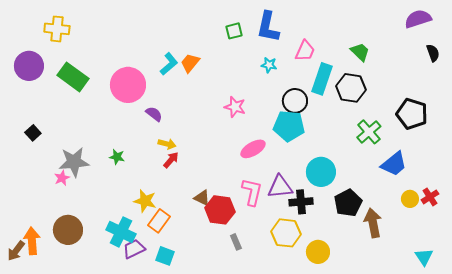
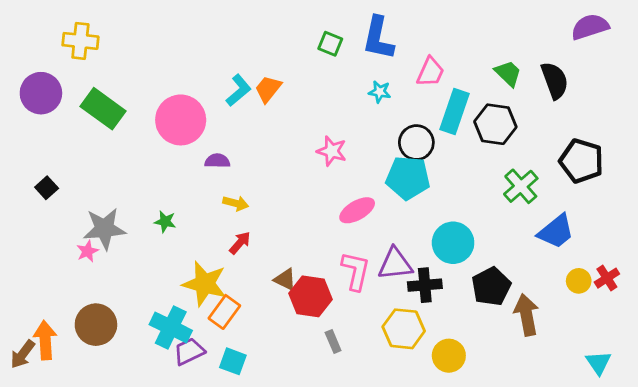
green square: (234, 31) -> (330, 44), turned 36
black semicircle: (433, 53) -> (555, 80), moved, size x1.5
purple semicircle: (154, 114) -> (217, 161), turned -36
red arrow: (171, 160) -> (240, 243), moved
yellow star: (145, 201) -> (205, 284), size x1.4

